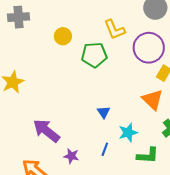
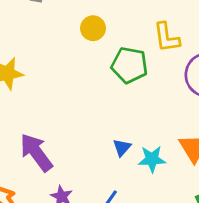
cyan star: (128, 133) -> (152, 159), moved

